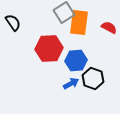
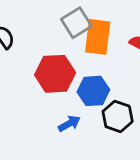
blue arrow: (71, 84) -> (69, 124), moved

